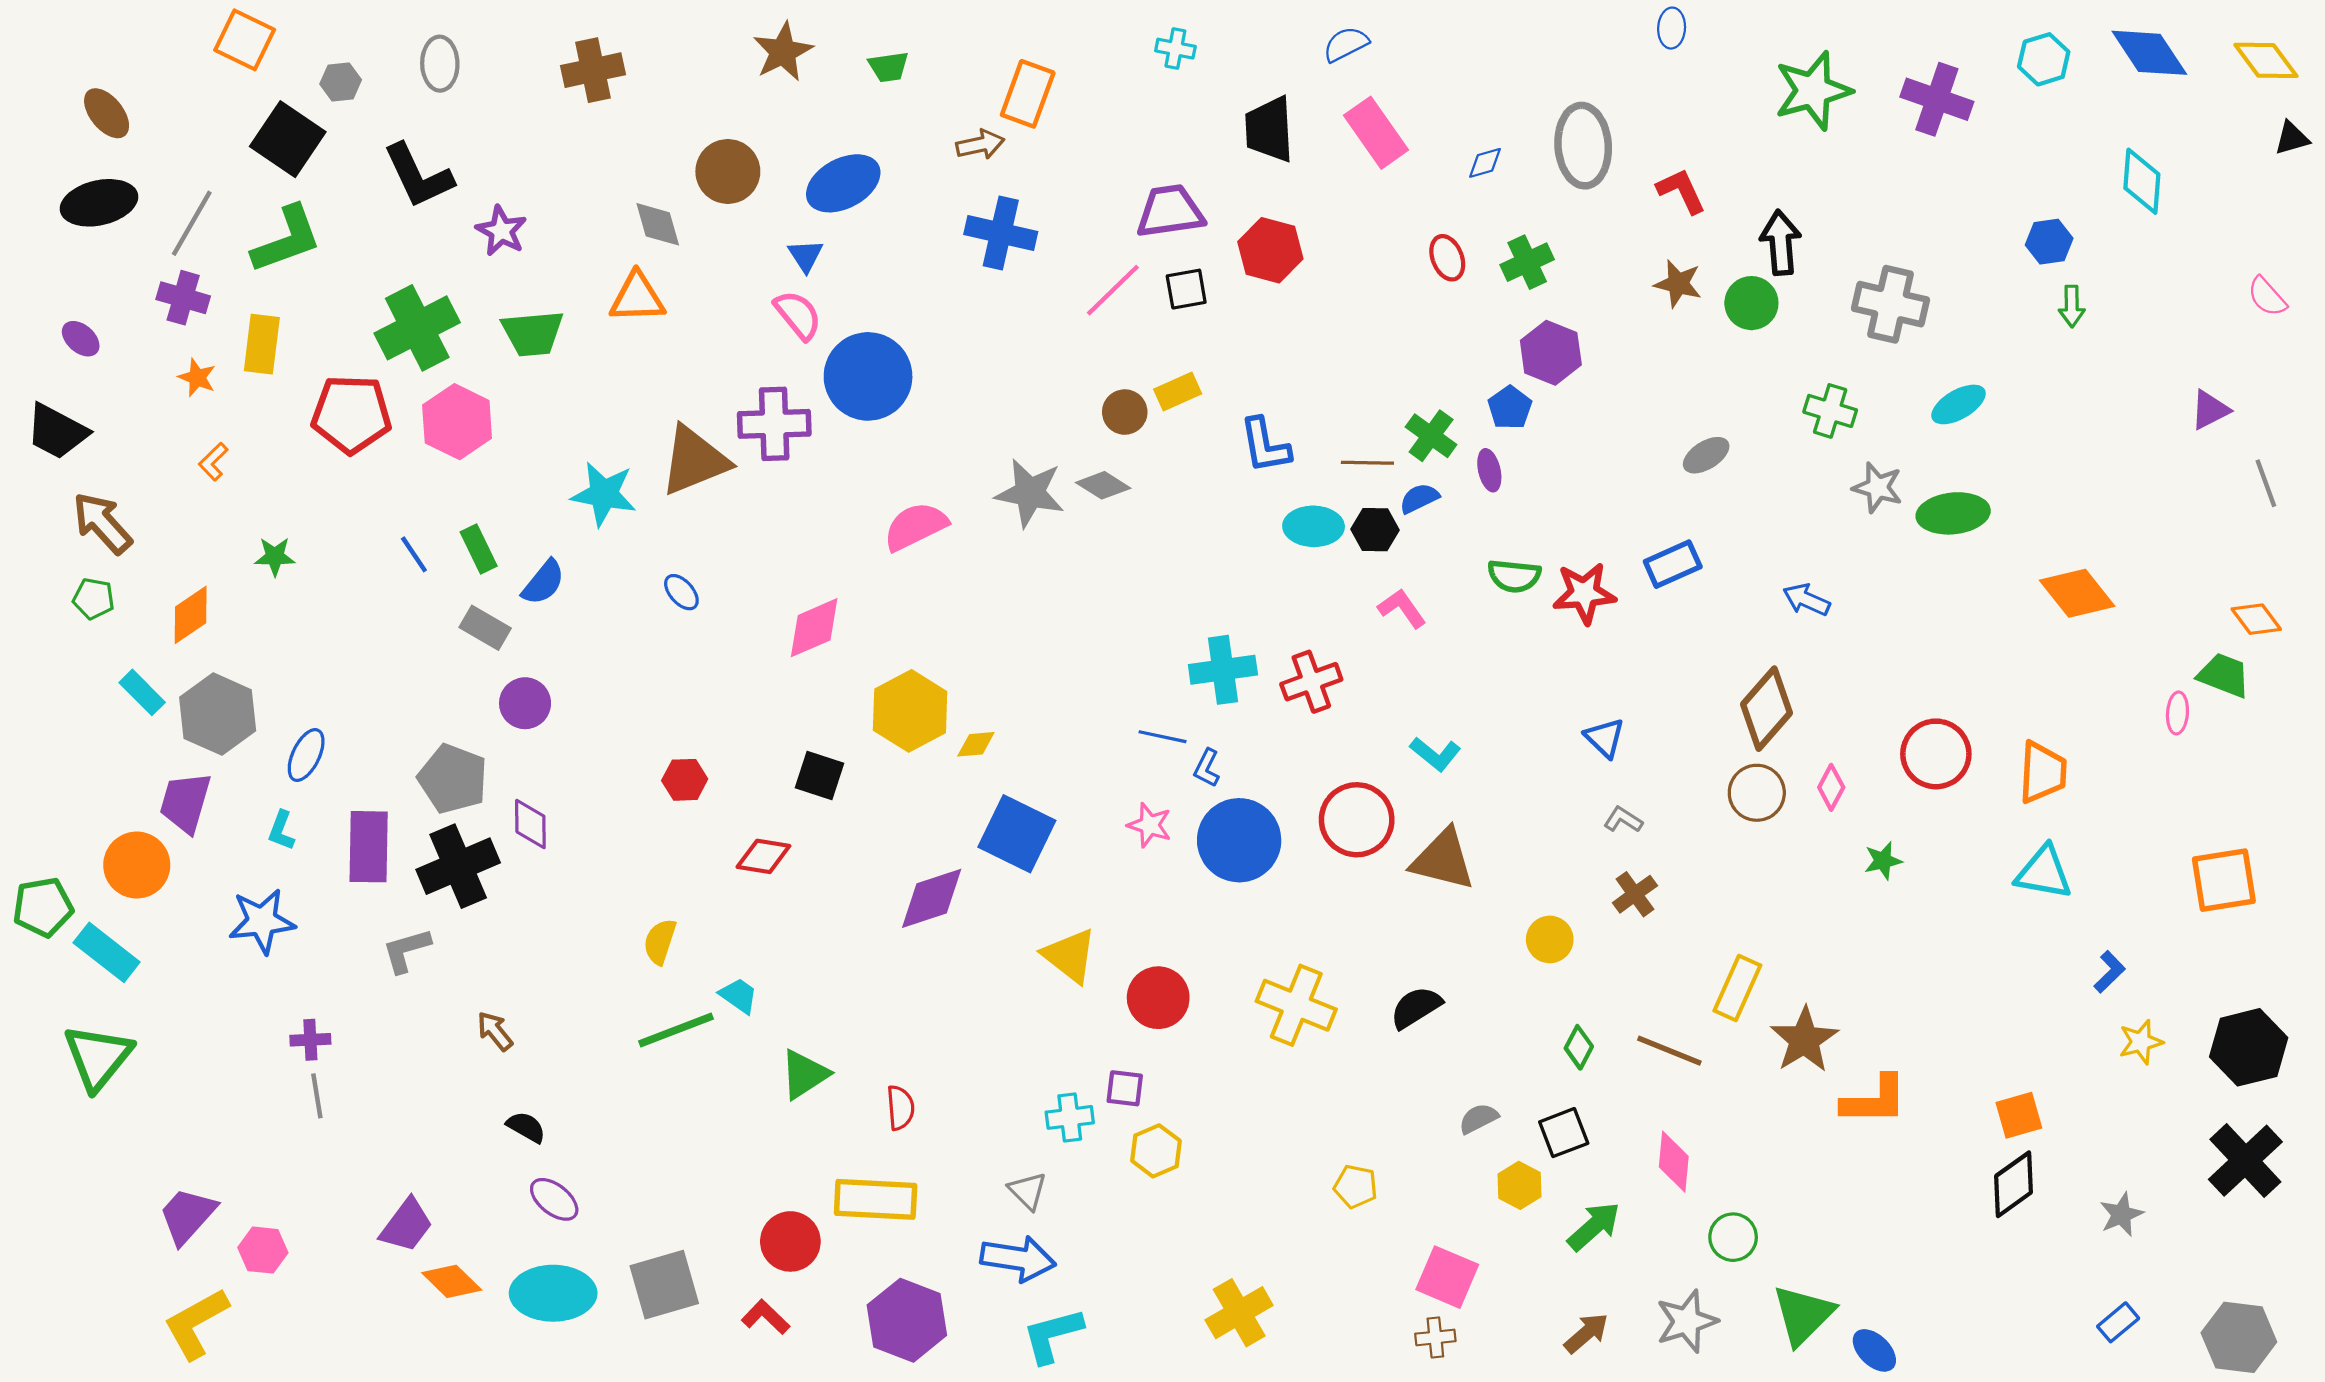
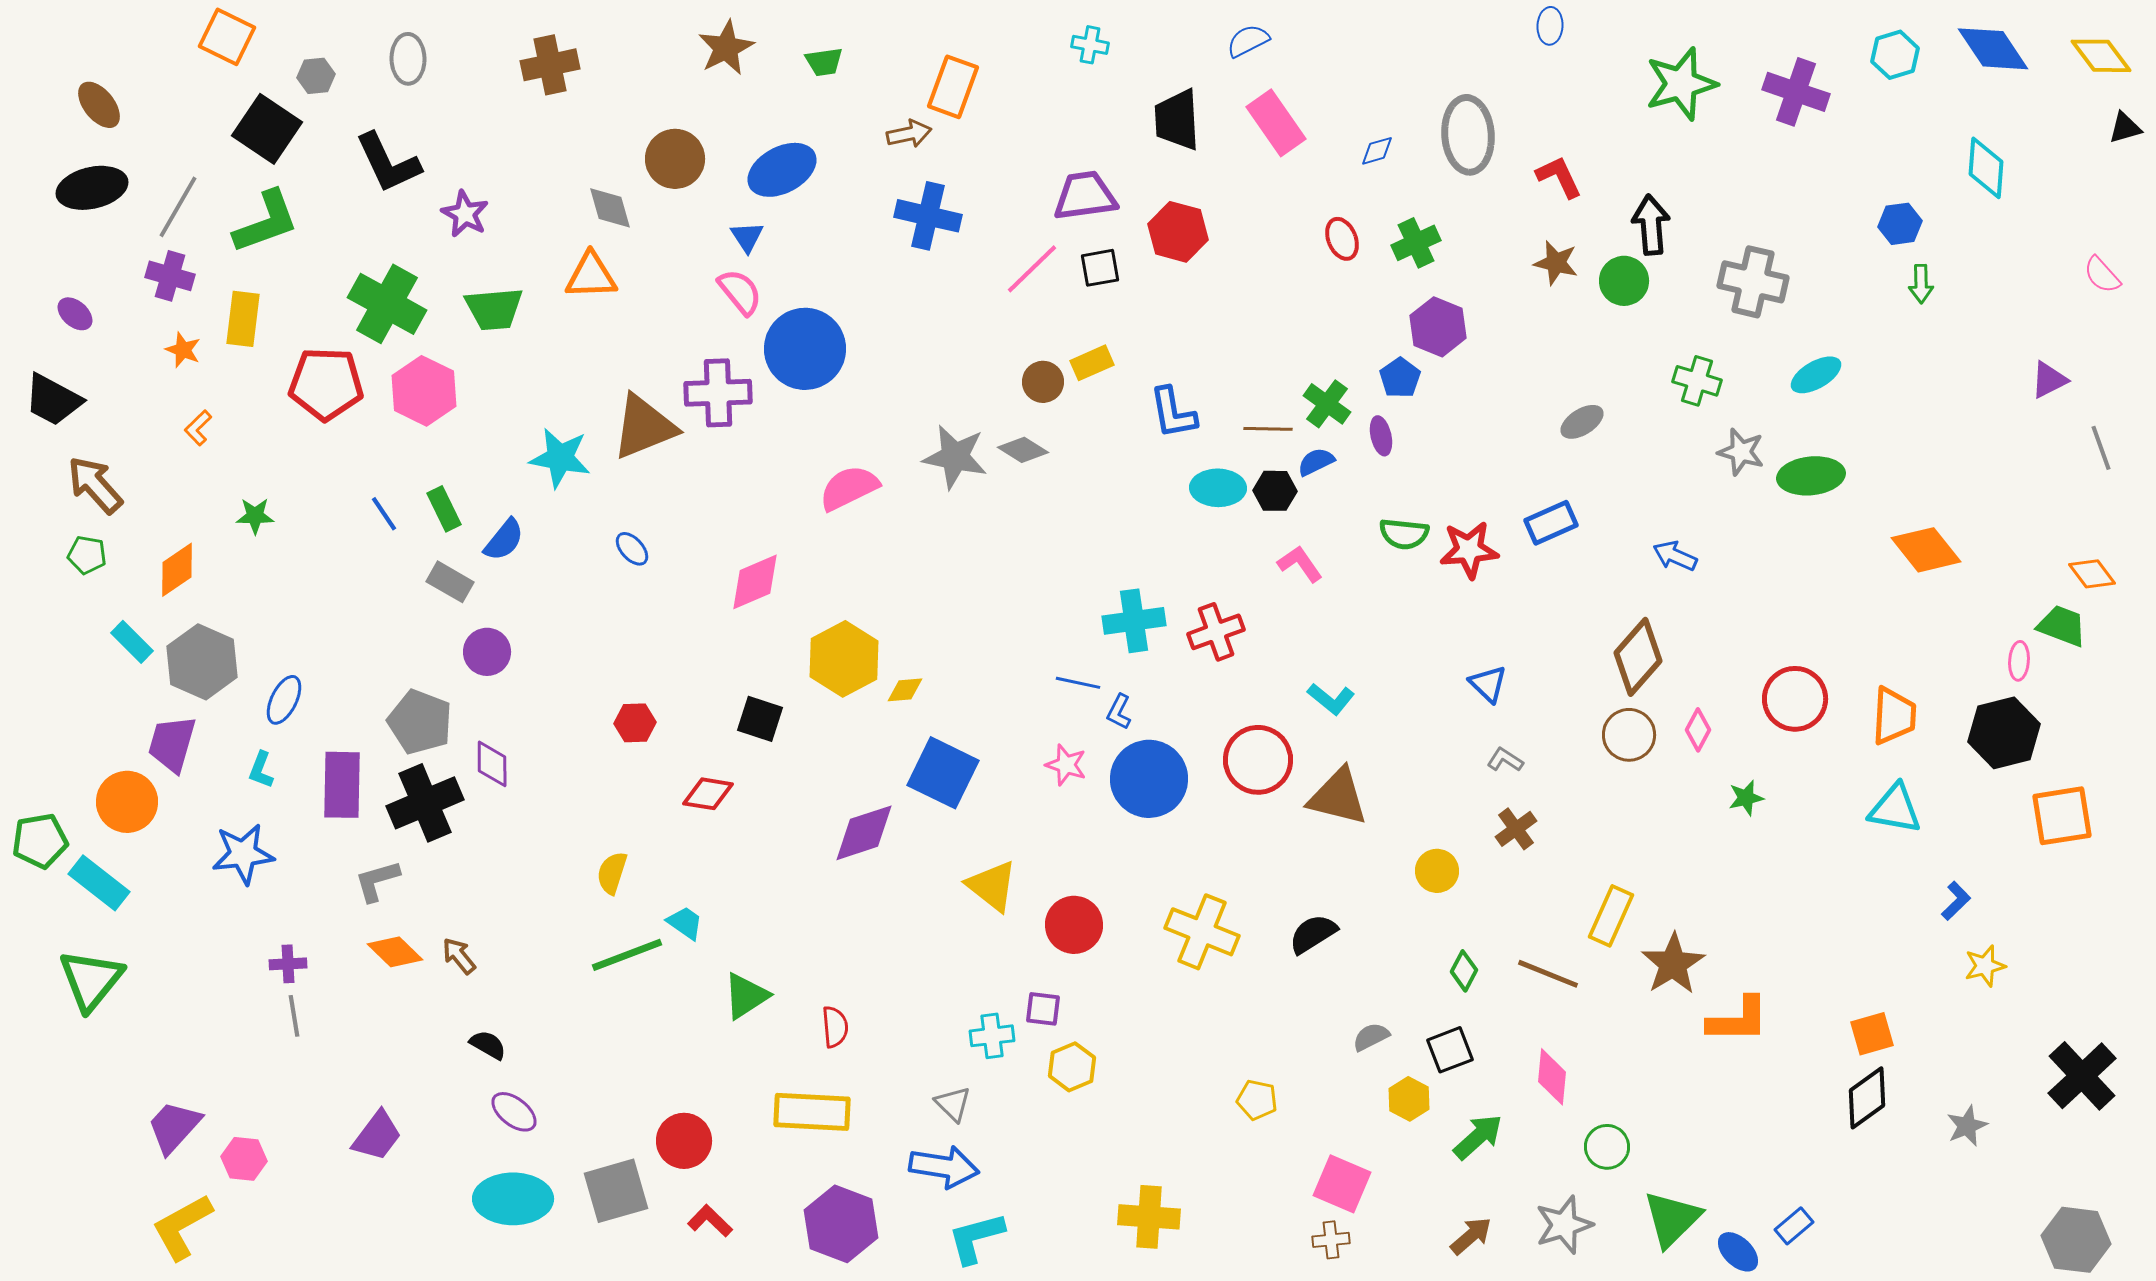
green cross: (417, 328) -> (387, 304), turned -34
black hexagon: (2249, 1047) -> (2004, 733), moved
red circle: (790, 1241) -> (684, 1141), moved
orange diamond: (452, 1281) -> (395, 952), moved
yellow cross: (1239, 1313) -> (1149, 1217), turned 34
blue rectangle: (2118, 1322) -> (1794, 1226), moved

